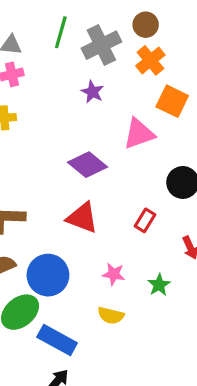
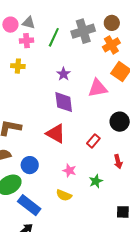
green line: (61, 32) -> (54, 37), moved
purple star: (92, 92) -> (63, 74), moved
purple diamond: (87, 165) -> (64, 102), turned 35
blue circle: (48, 275) -> (30, 165), size x0.7

